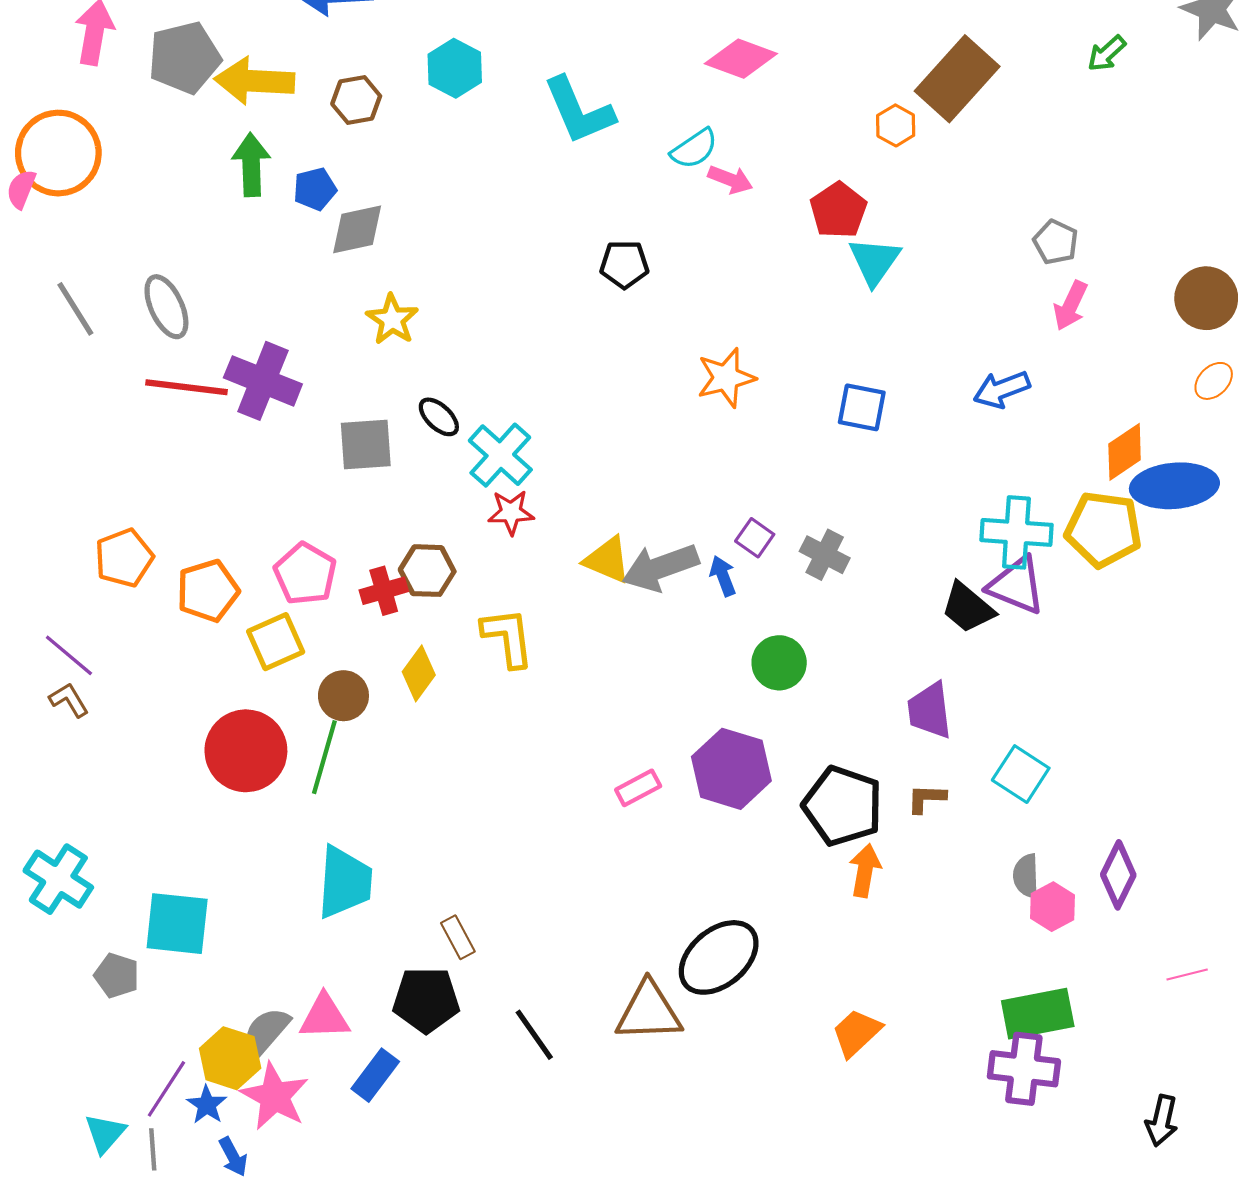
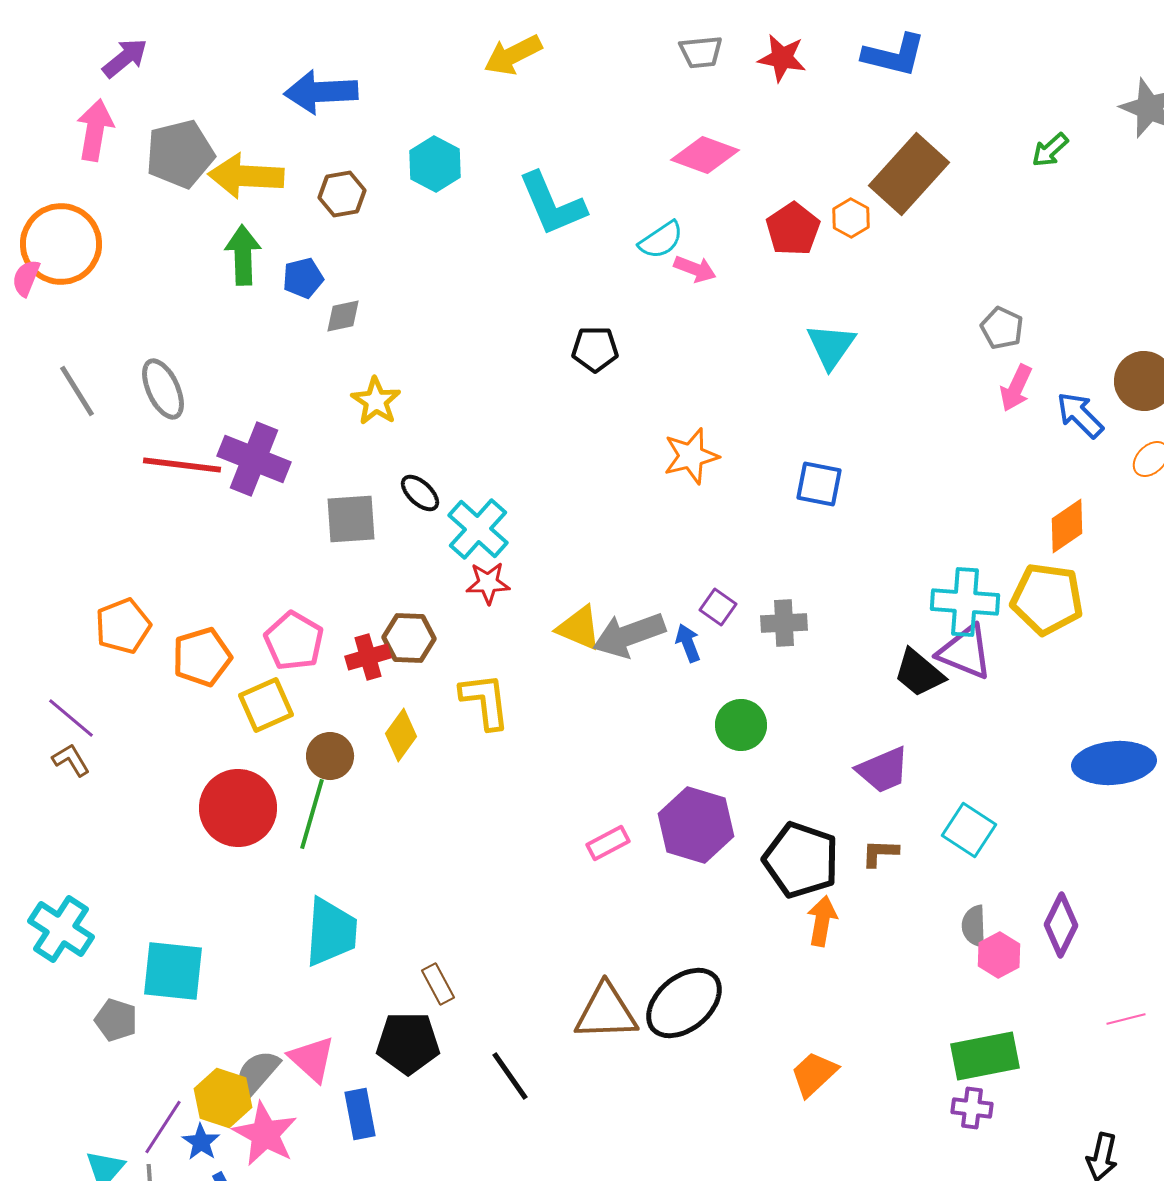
red pentagon: (838, 210) -> (793, 229), moved
gray diamond: (357, 229) -> (343, 316), size x0.7
blue arrow: (1002, 389) -> (1080, 415), moved, turned 66
blue ellipse: (1174, 486) -> (1114, 763), moved
gray cross: (825, 555) -> (784, 623), turned -30
purple trapezoid: (930, 711) -> (883, 770), turned -106
brown triangle: (649, 1012) -> (606, 1012), moved
pink triangle: (324, 1017) -> (312, 1059), turned 44
purple cross: (1024, 1069) -> (972, 1108), size x0.6
blue rectangle: (375, 1075) -> (360, 1114), turned -48

